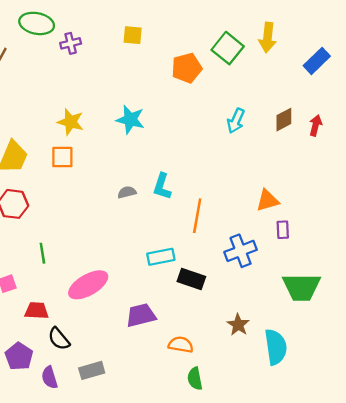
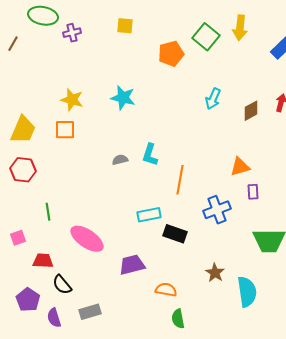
brown diamond: (284, 120) -> (251, 111), moved
pink ellipse: (88, 285) -> (87, 239), turned 64

